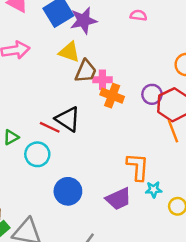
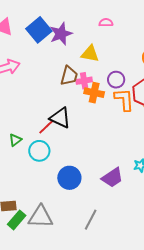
yellow triangle: (69, 52) -> (90, 54), moved
purple circle: (152, 94) -> (116, 80), moved
red line: (50, 127) -> (46, 127), turned -60
orange L-shape: (138, 167) -> (124, 100), moved

